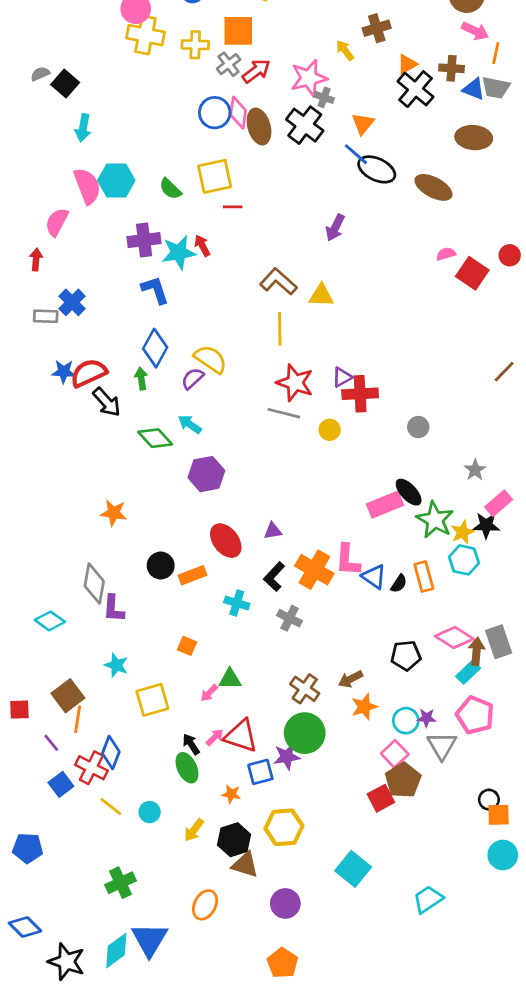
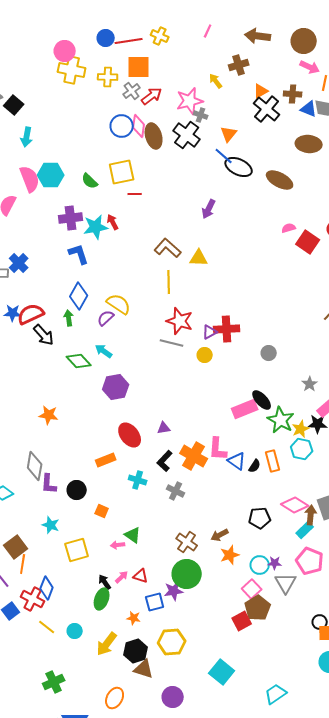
purple triangle: (342, 377) -> (210, 332), moved
black circle: (161, 566) -> (77, 490), moved
green triangle: (230, 679) -> (133, 535), turned 36
pink arrow: (209, 693) -> (118, 545), turned 40
red triangle: (241, 736) -> (141, 576), size x0.6
green ellipse: (187, 768) -> (102, 599), turned 45
yellow arrow: (194, 830) -> (107, 644), size x1.4

